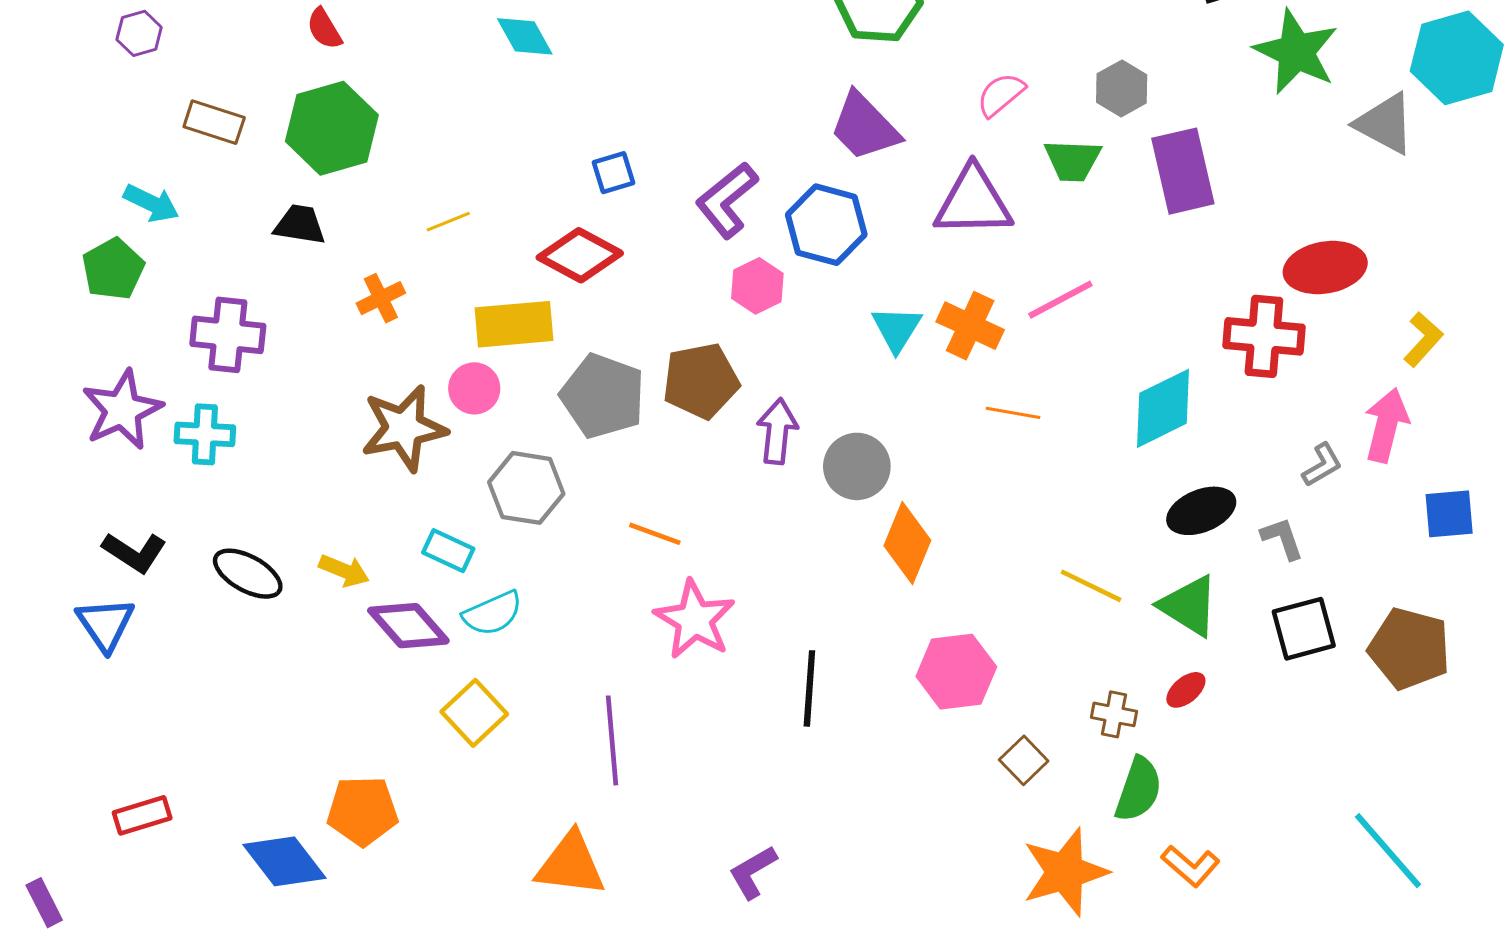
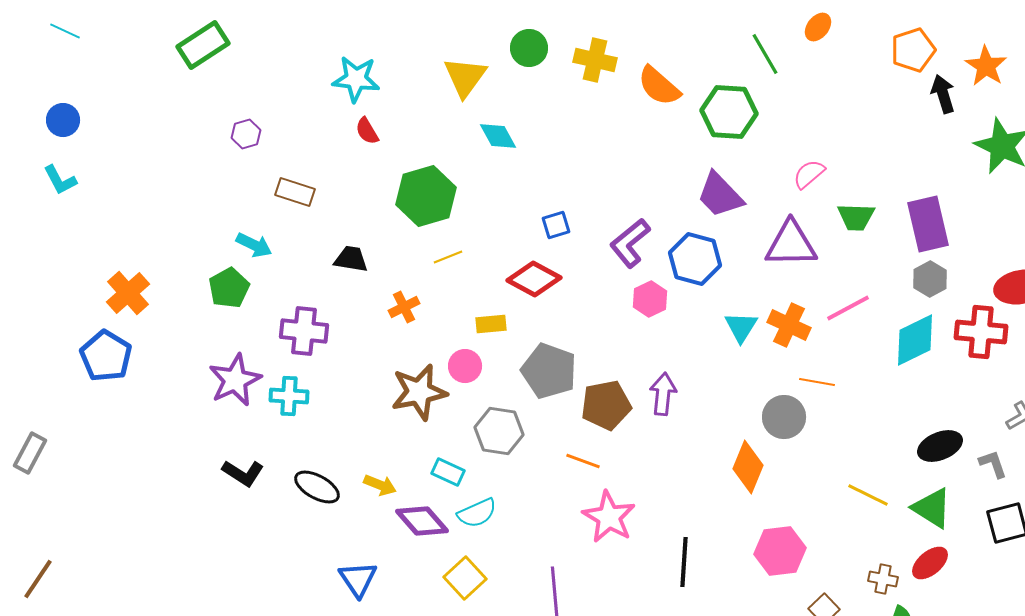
gray hexagon: (1122, 88) -> (930, 279), moved
green hexagon: (332, 128) -> (426, 196), moved
yellow rectangle: (514, 324) -> (491, 324), size x0.6
brown pentagon: (701, 381) -> (606, 405), moved
cyan diamond: (1163, 408) -> (915, 340), moved
gray circle: (857, 466) -> (784, 417), moved
blue triangle: (105, 624) -> (358, 579), moved
red ellipse: (1186, 690) -> (930, 563), size x1.4

